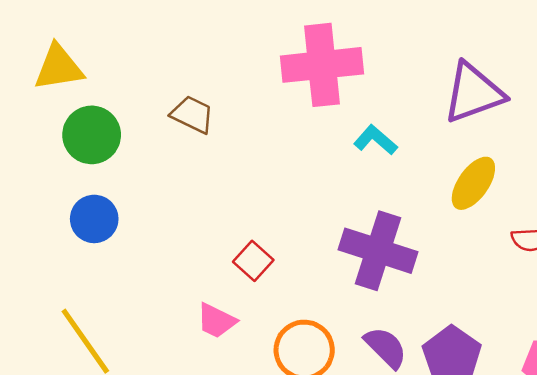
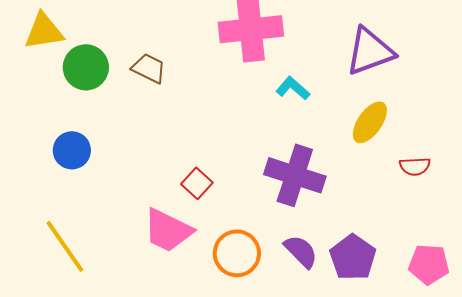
green circle: (92, 135) -> (86, 67), moved
pink trapezoid: (216, 321) -> (168, 230), size x1.6

